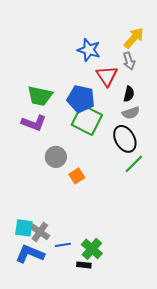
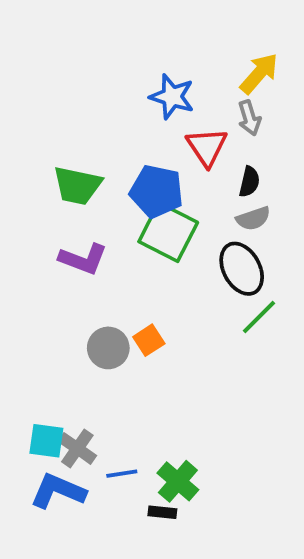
purple L-shape: (34, 123) -> (83, 259), moved
gray circle: (56, 157) -> (108, 348), moved

